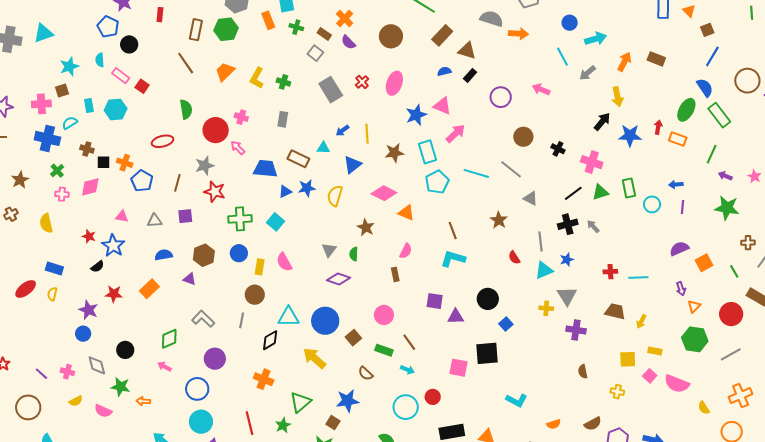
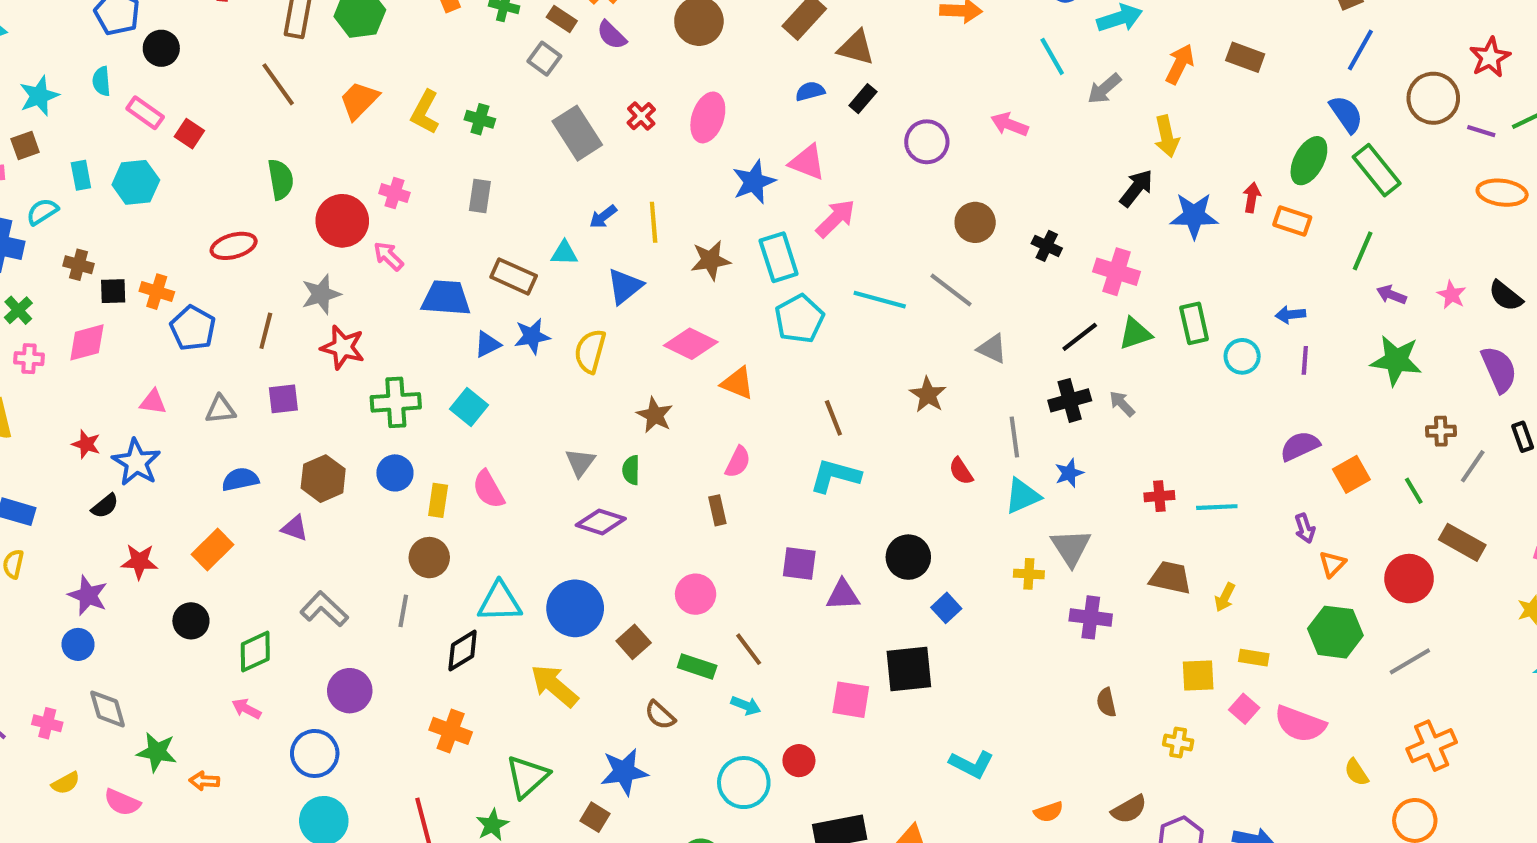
black circle: (125, 350) -> (191, 621), moved

